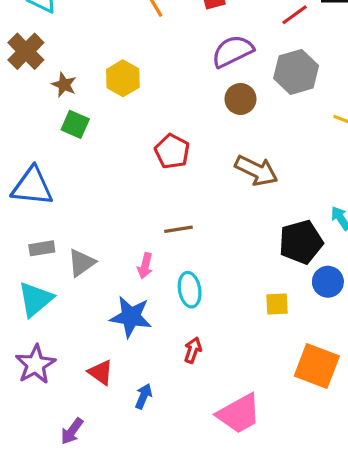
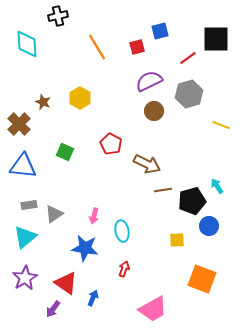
brown cross: (26, 51) -> (19, 124), moved
green square: (75, 124) -> (65, 152), moved
brown arrow: (256, 170) -> (147, 164), moved
brown line: (178, 229) -> (163, 190), moved
red triangle: (101, 372) -> (66, 283), size x1.4
purple arrow: (72, 431) -> (53, 309), moved

